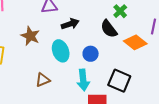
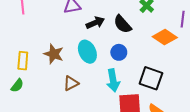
black semicircle: (109, 29) -> (123, 24), moved
brown star: (30, 36) -> (54, 54), moved

